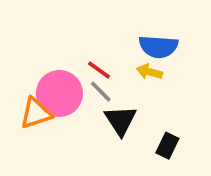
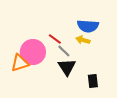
gray line: (101, 92) -> (64, 51), moved
black rectangle: (167, 146) -> (93, 81), turned -32

